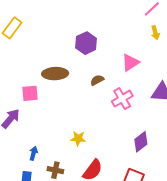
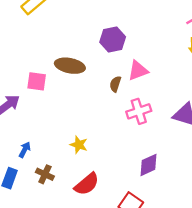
pink triangle: (130, 63) -> (138, 71), moved
brown semicircle: (97, 80) -> (115, 84), turned -56

